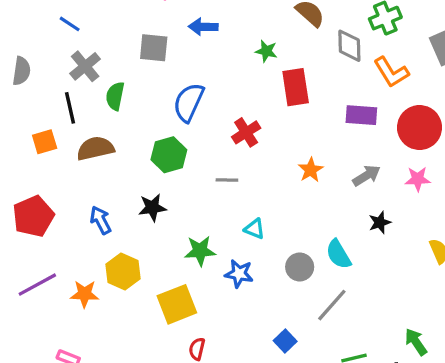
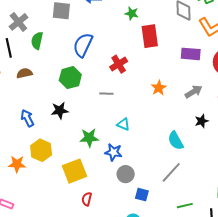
brown semicircle: (95, 148) -> (24, 73), size x0.7
gray circle: (300, 267) -> (126, 174), moved
blue square: (285, 341) -> (142, 195), turned -32

